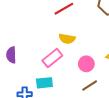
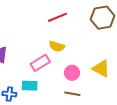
brown line: (90, 85) -> (72, 94), turned 35

